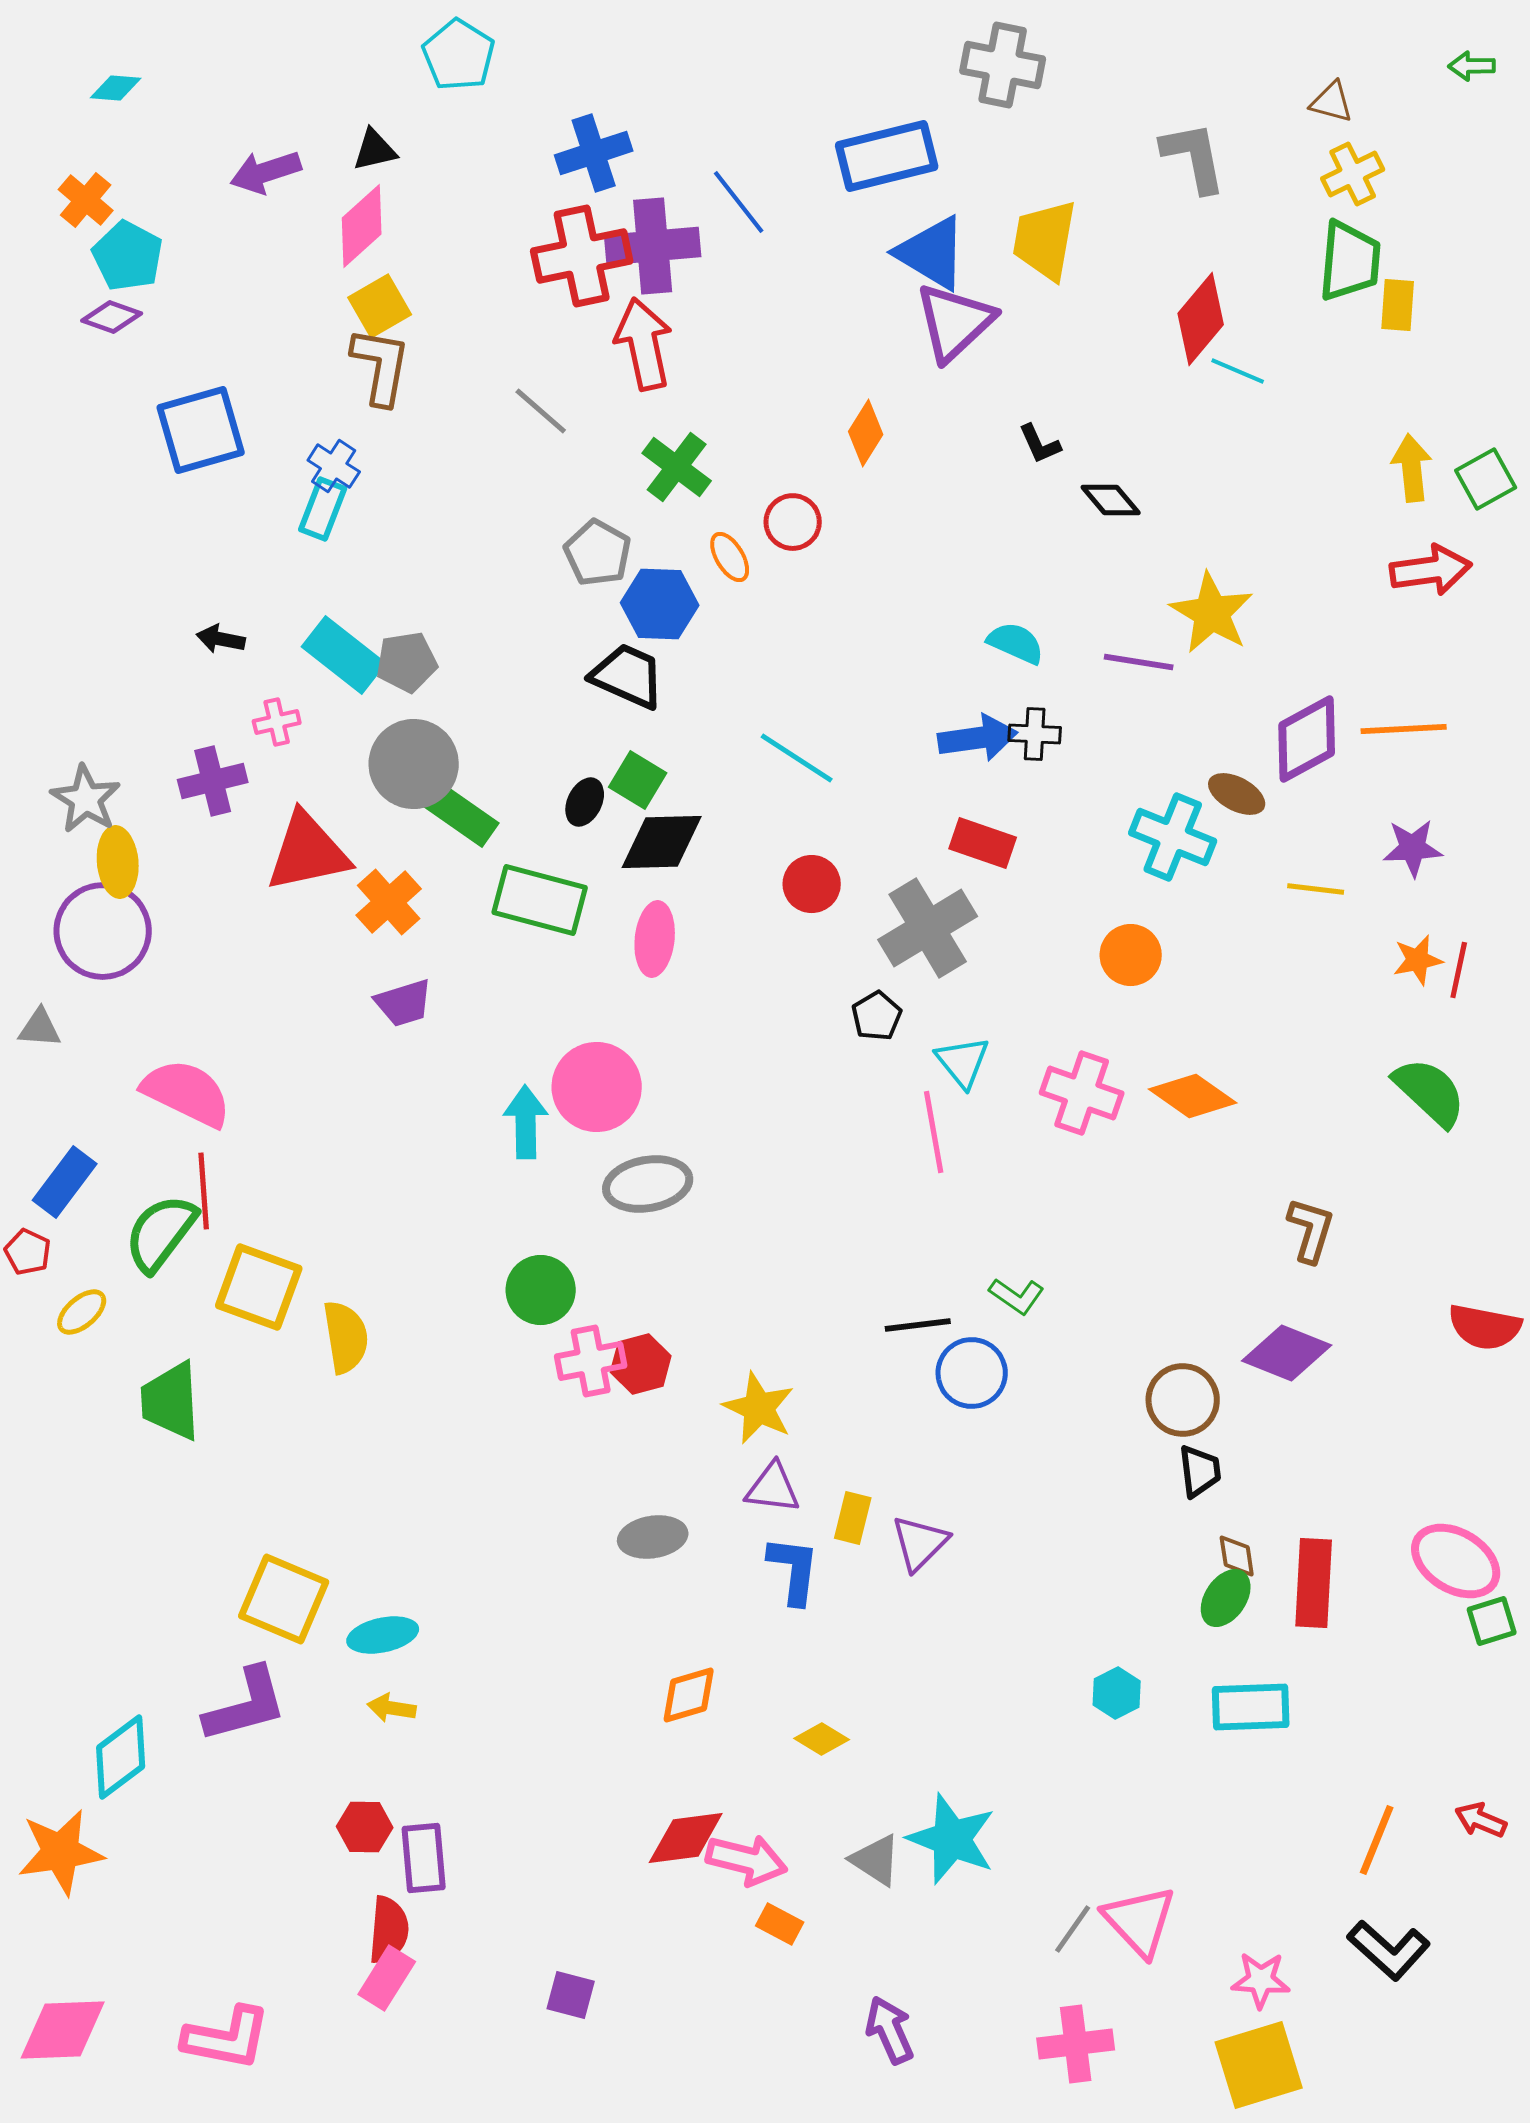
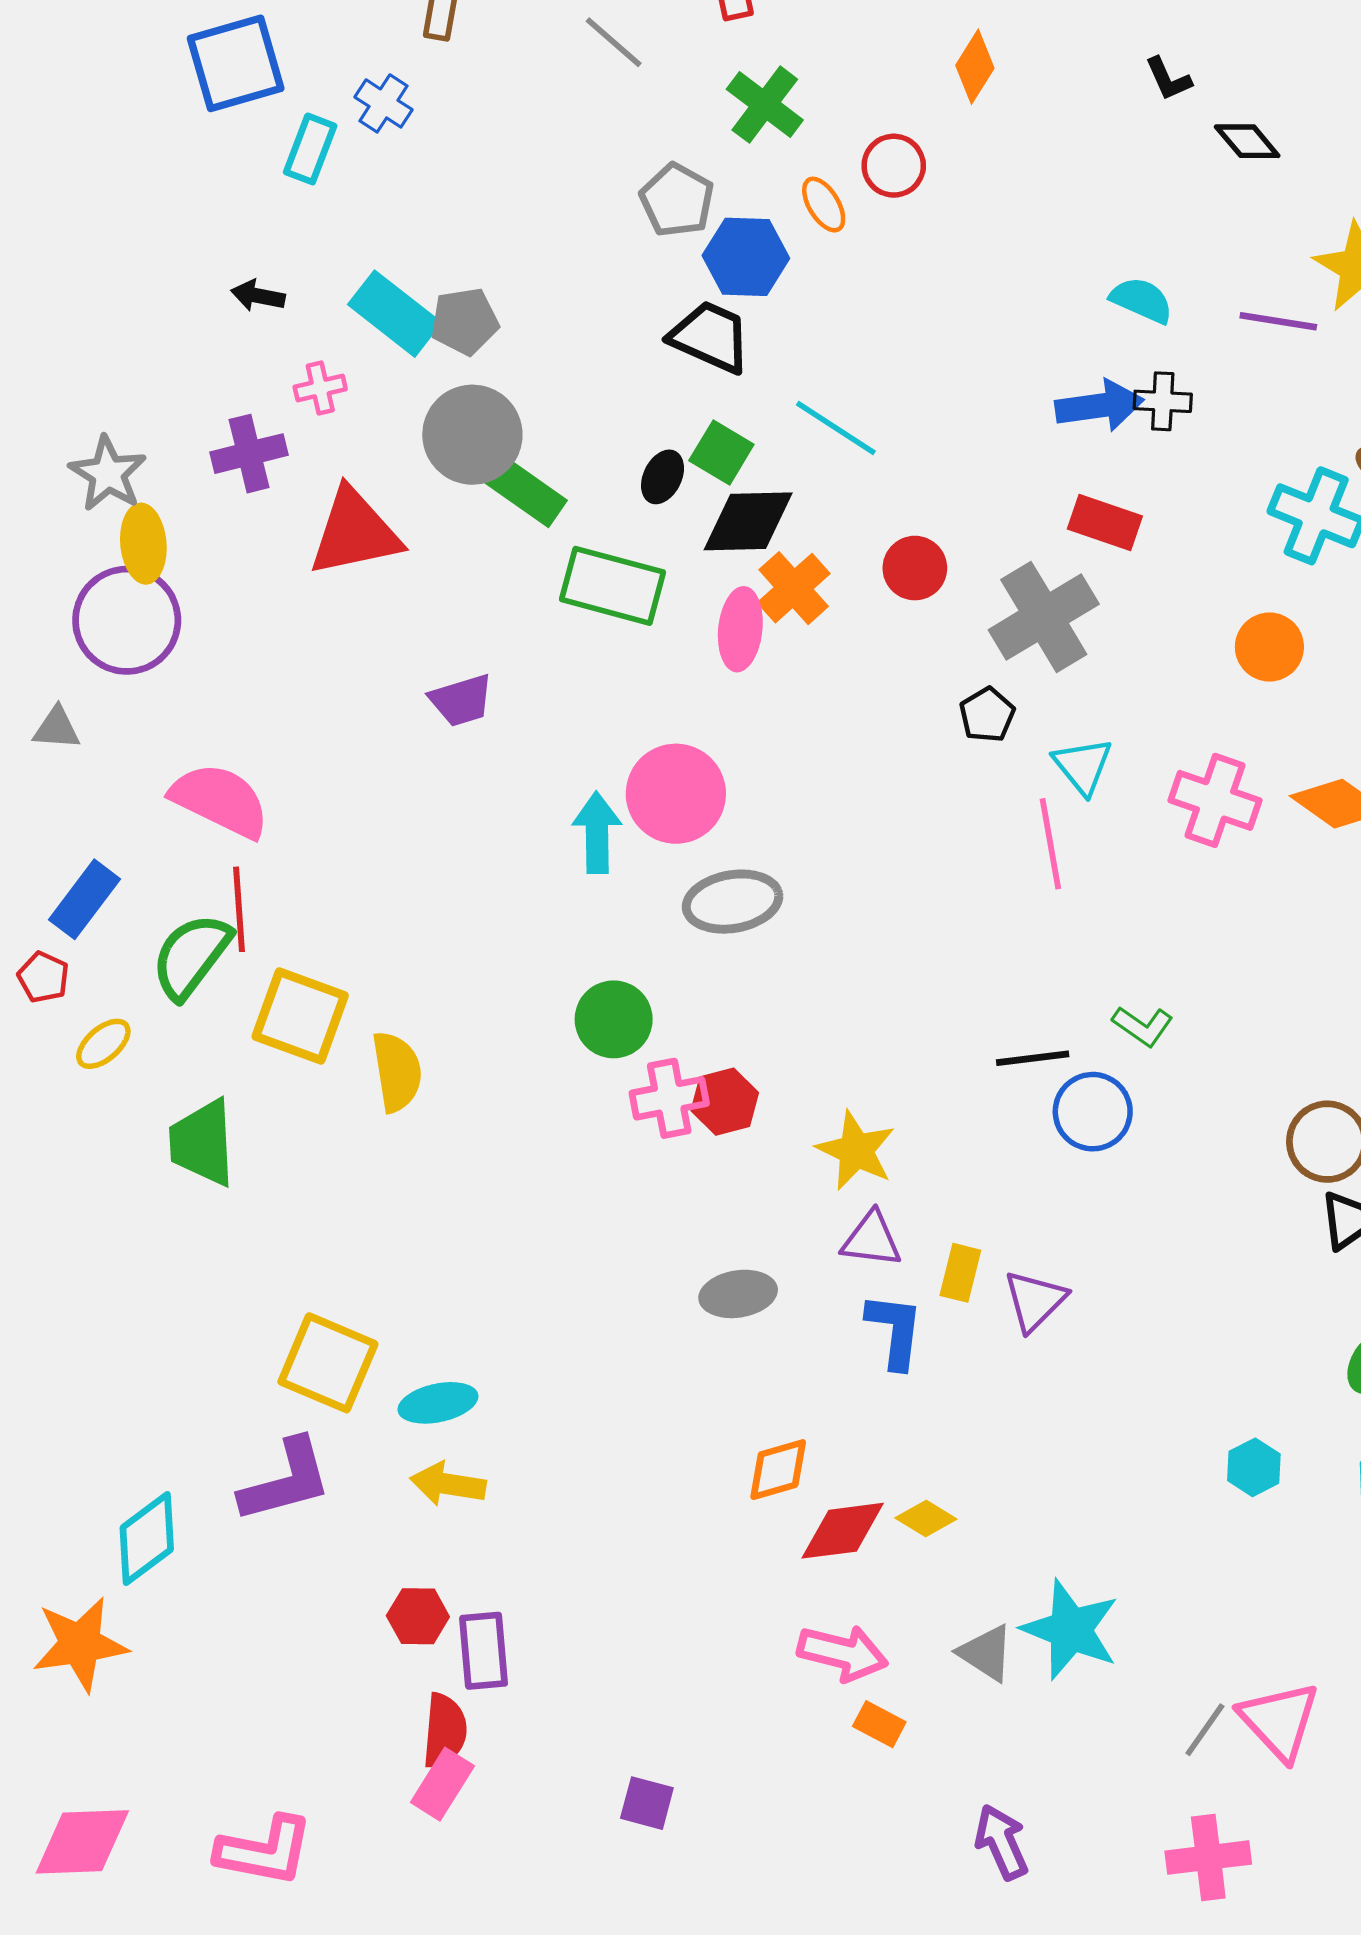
cyan rectangle: (323, 509) -> (310, 149), moved
cyan line: (797, 758) -> (836, 428), moved
orange cross: (389, 902) -> (794, 588), moved
yellow arrow: (392, 1708) -> (448, 1484), size x1.4
red diamond: (686, 1838) -> (843, 1531), moved

